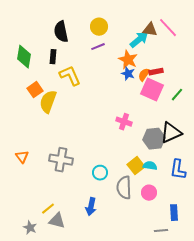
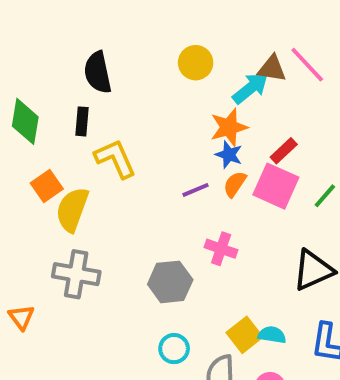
yellow circle: (99, 27) -> (196, 63), moved
purple line: (98, 47) -> (196, 190), moved
orange star: (128, 60) -> (229, 127), turned 30
red rectangle: (156, 72) -> (284, 151), turned -32
orange semicircle: (144, 75) -> (235, 184), moved
gray hexagon: (154, 139) -> (170, 282), moved
gray cross: (61, 160) -> (76, 274), moved

